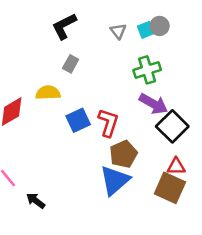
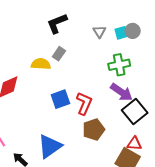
yellow semicircle: (48, 93) -> (41, 64), moved
blue triangle: (115, 180) -> (50, 146), moved

